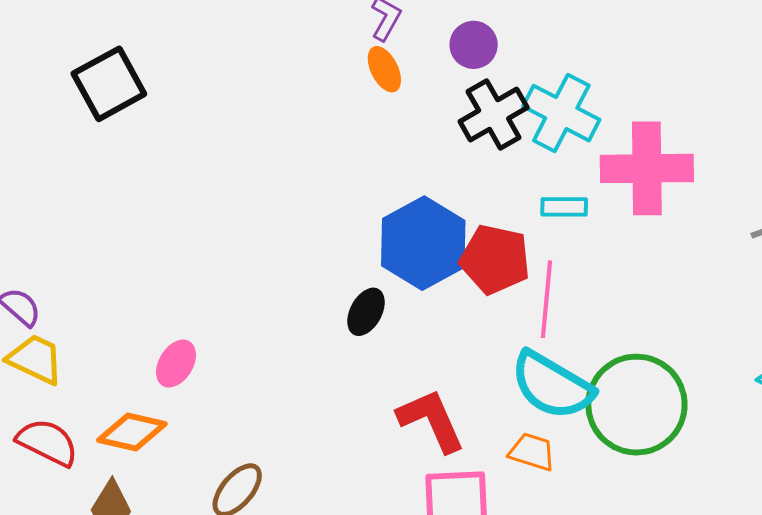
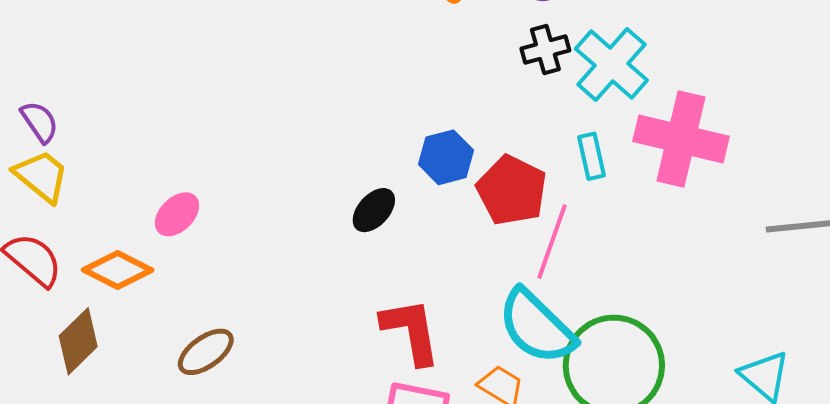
black cross: (494, 114) -> (545, 49), size x0.7
cyan rectangle: (564, 207) -> (592, 156), turned 63
blue hexagon: (423, 243) -> (446, 157), size x0.6

